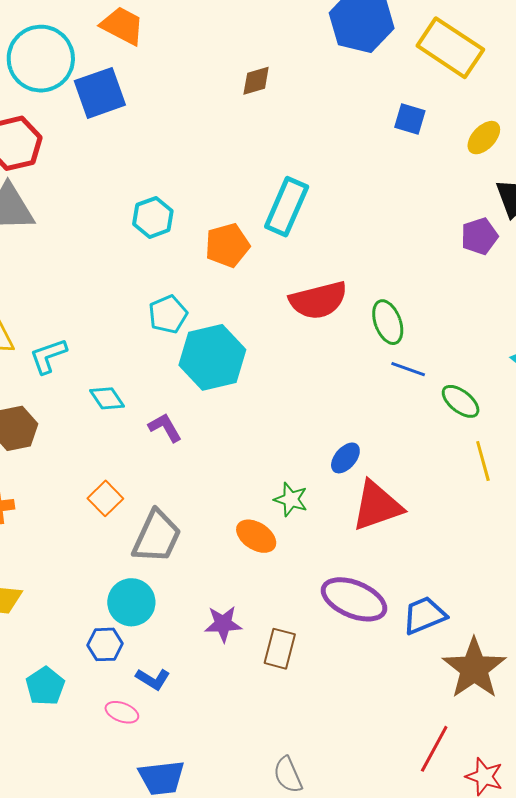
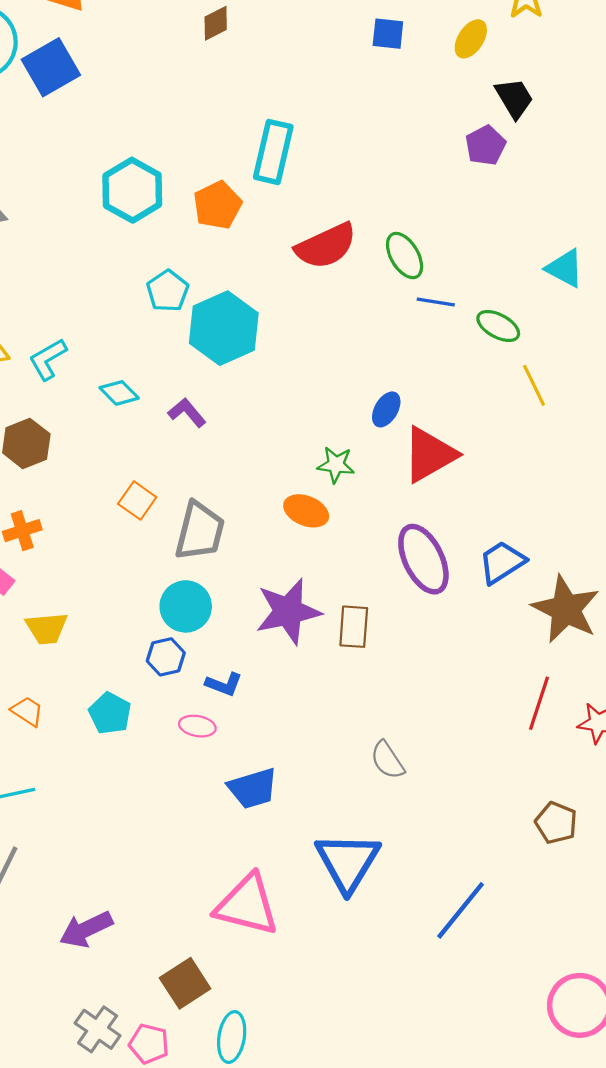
cyan hexagon: (153, 217) -> (132, 190), size x1.4
purple ellipse: (354, 599) -> (423, 559), turned 52
purple star: (223, 624) -> (288, 611), size x1.6

